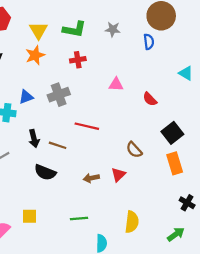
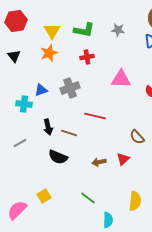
pink triangle: (116, 84) -> (121, 79), size x1.5
yellow square: (29, 216) -> (44, 196), turned -32
green line: (79, 219) -> (88, 198), turned 42

